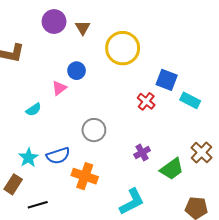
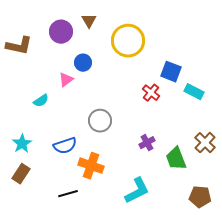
purple circle: (54, 22) -> (61, 32), moved
cyan star: (28, 158) -> (22, 144), moved
green trapezoid: (172, 169) -> (176, 159), turned 105
black line: (38, 205) -> (68, 194), moved

